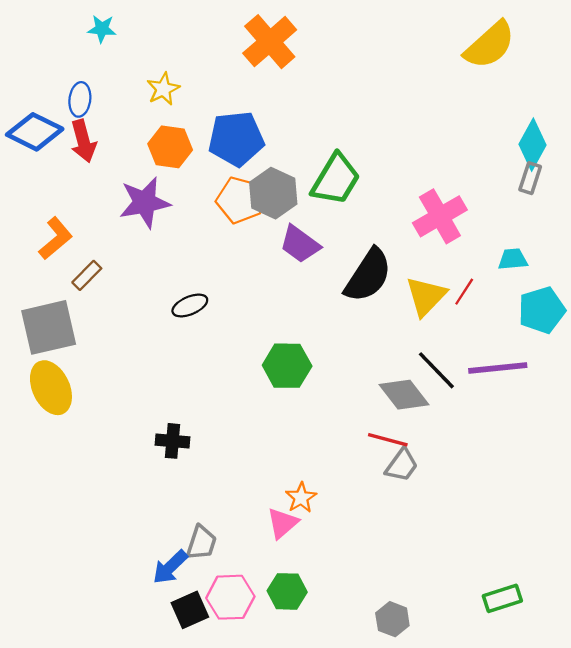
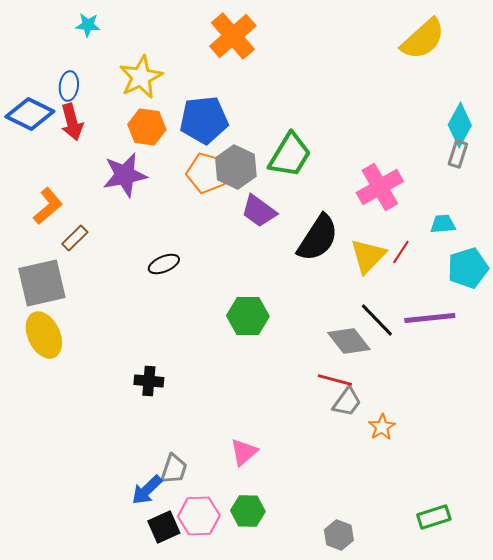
yellow star: (163, 89) -> (141, 77), size x1.5
orange star: (301, 498) -> (382, 427), moved

